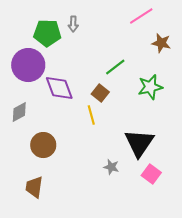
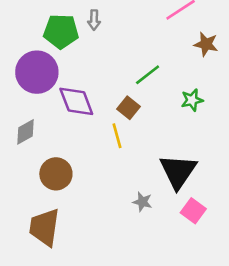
green star: (150, 87) -> (192, 100), size x0.7
brown trapezoid: (34, 187) -> (45, 227), size x1.4

